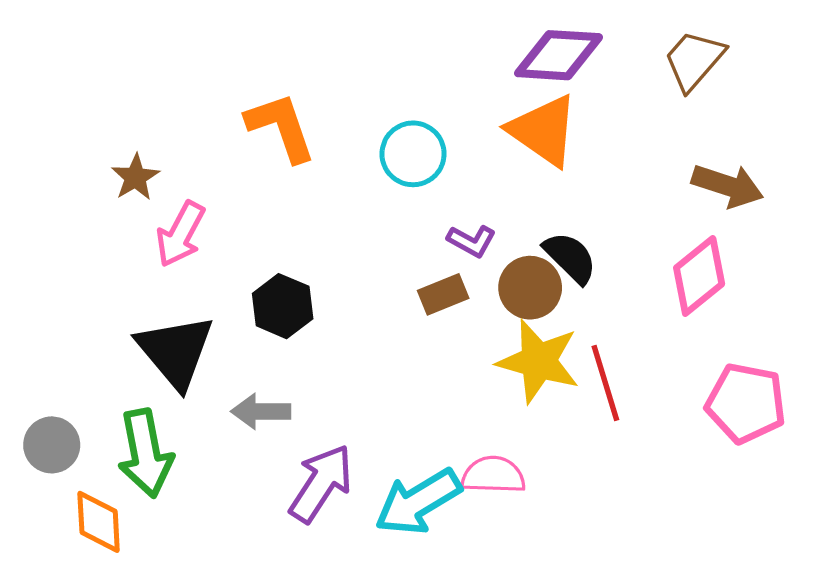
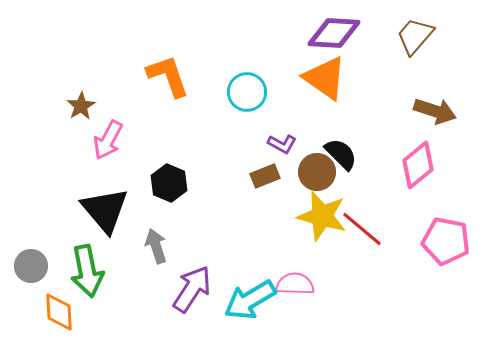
red line: (605, 383) -> (362, 229), turned -33
gray arrow: (261, 411) -> (156, 246), turned 72

